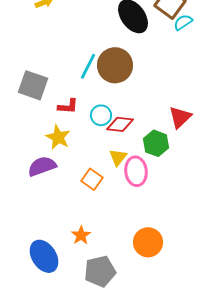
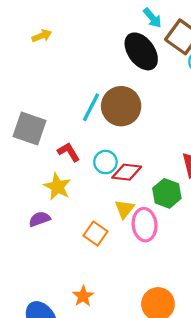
red L-shape: (68, 106) -> (69, 152), turned -125
purple semicircle: (42, 166) -> (40, 219), size x0.7

